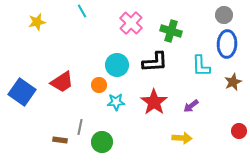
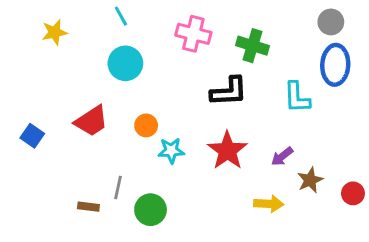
pink cross: (131, 23) -> (193, 34), turned -30
cyan circle: (117, 65) -> (125, 63), moved
brown star: (233, 82) -> (310, 180), moved
blue square: (22, 92) -> (32, 136), size x0.6

